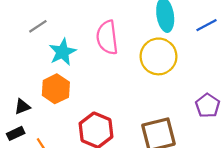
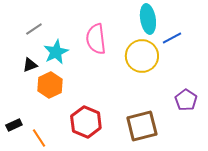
blue line: (206, 25) -> (172, 38), moved
black triangle: (22, 107) -> (30, 65), moved

